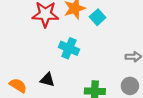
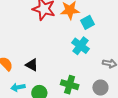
cyan cross: (69, 48) -> (81, 46), moved

